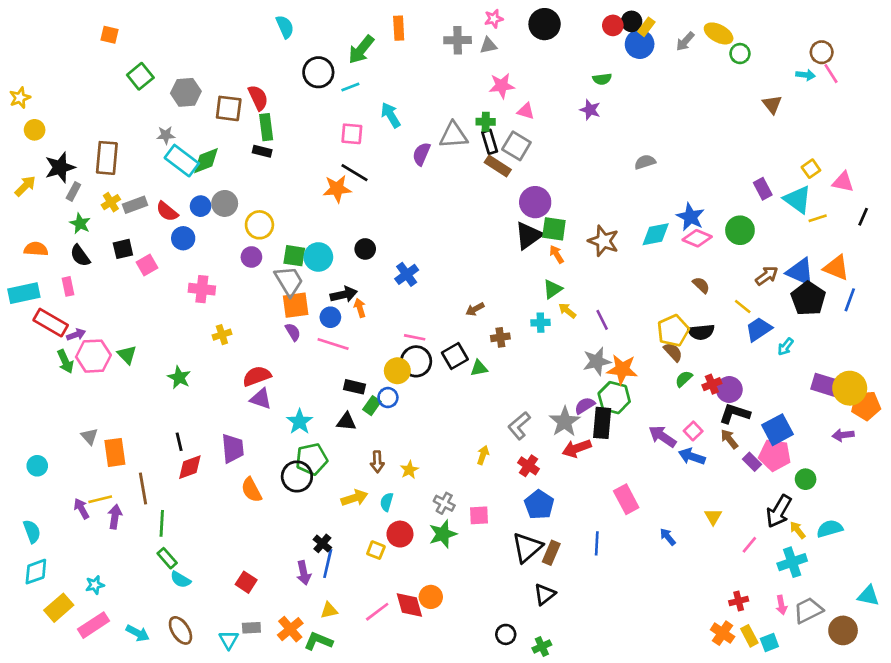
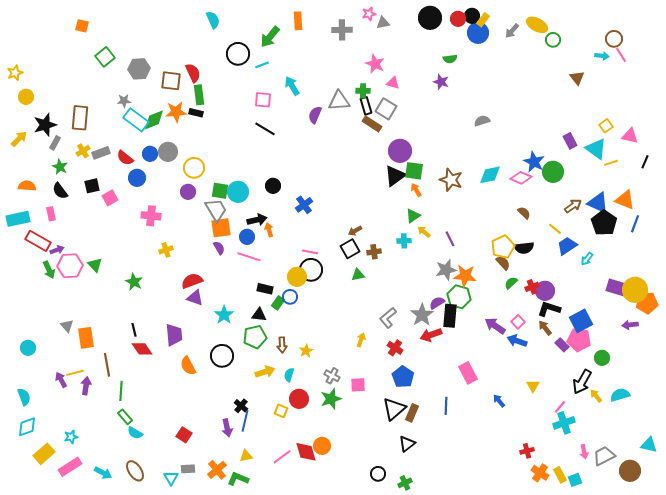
black circle: (545, 24) -> (430, 18), moved
gray triangle: (488, 46) -> (383, 23), moved
pink star: (502, 86) -> (375, 64), turned 30
orange star: (337, 189) -> (176, 112), moved
blue star: (690, 217) -> (534, 162), moved
black square: (455, 356) -> (350, 249), moved
green pentagon: (312, 459) -> (255, 337), moved
red diamond: (190, 467) -> (142, 349), turned 75
cyan cross: (792, 562) -> (564, 423), moved
red cross: (739, 601) -> (527, 451), moved

